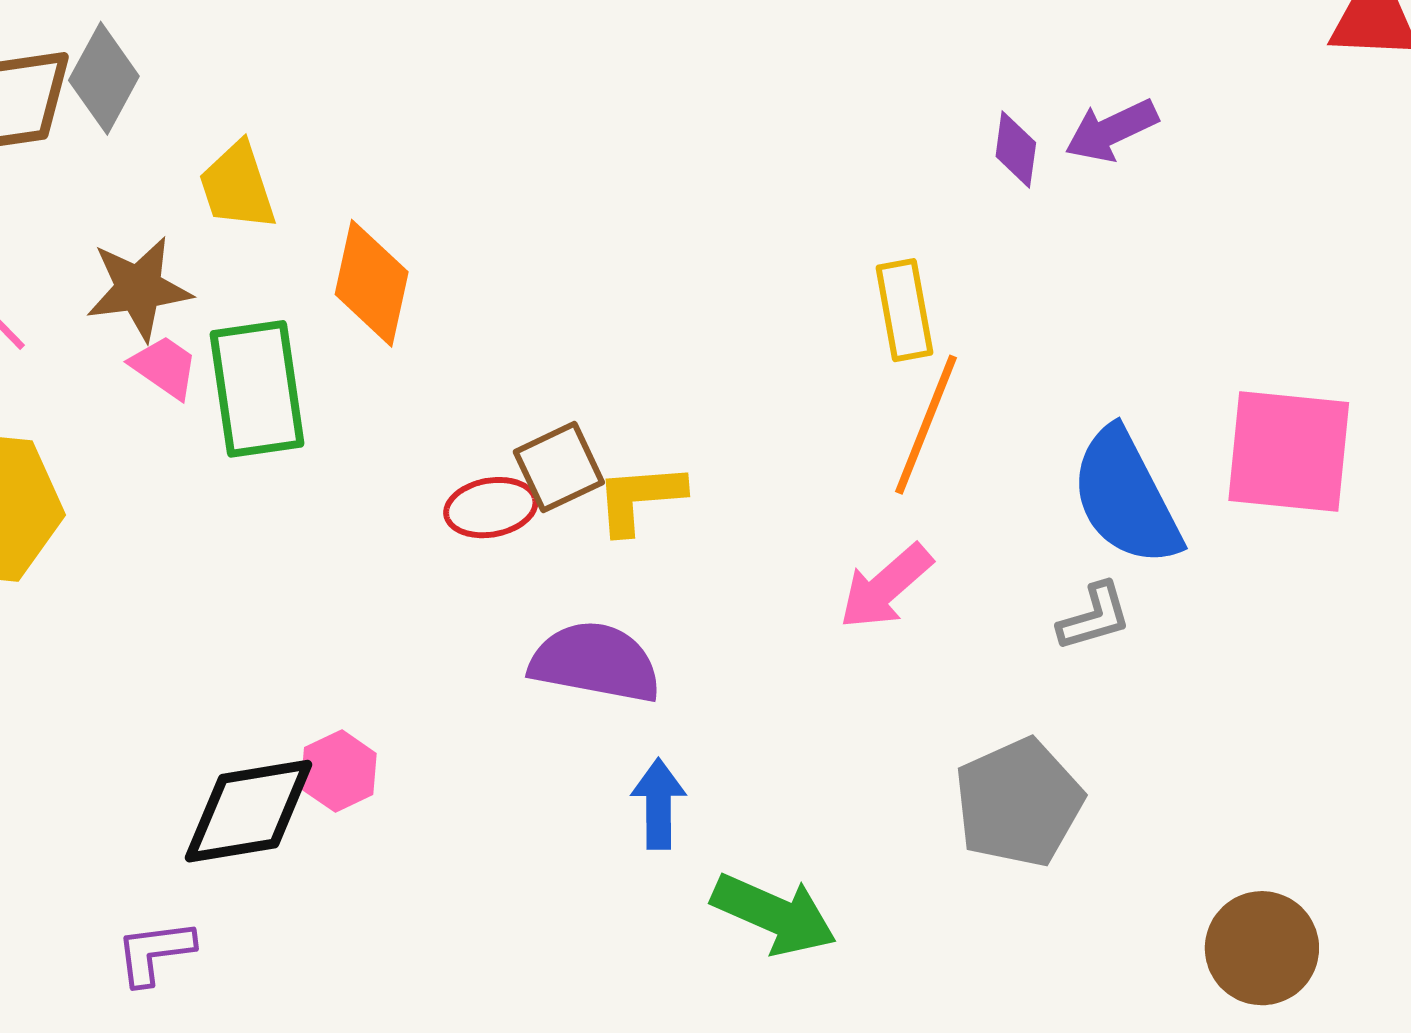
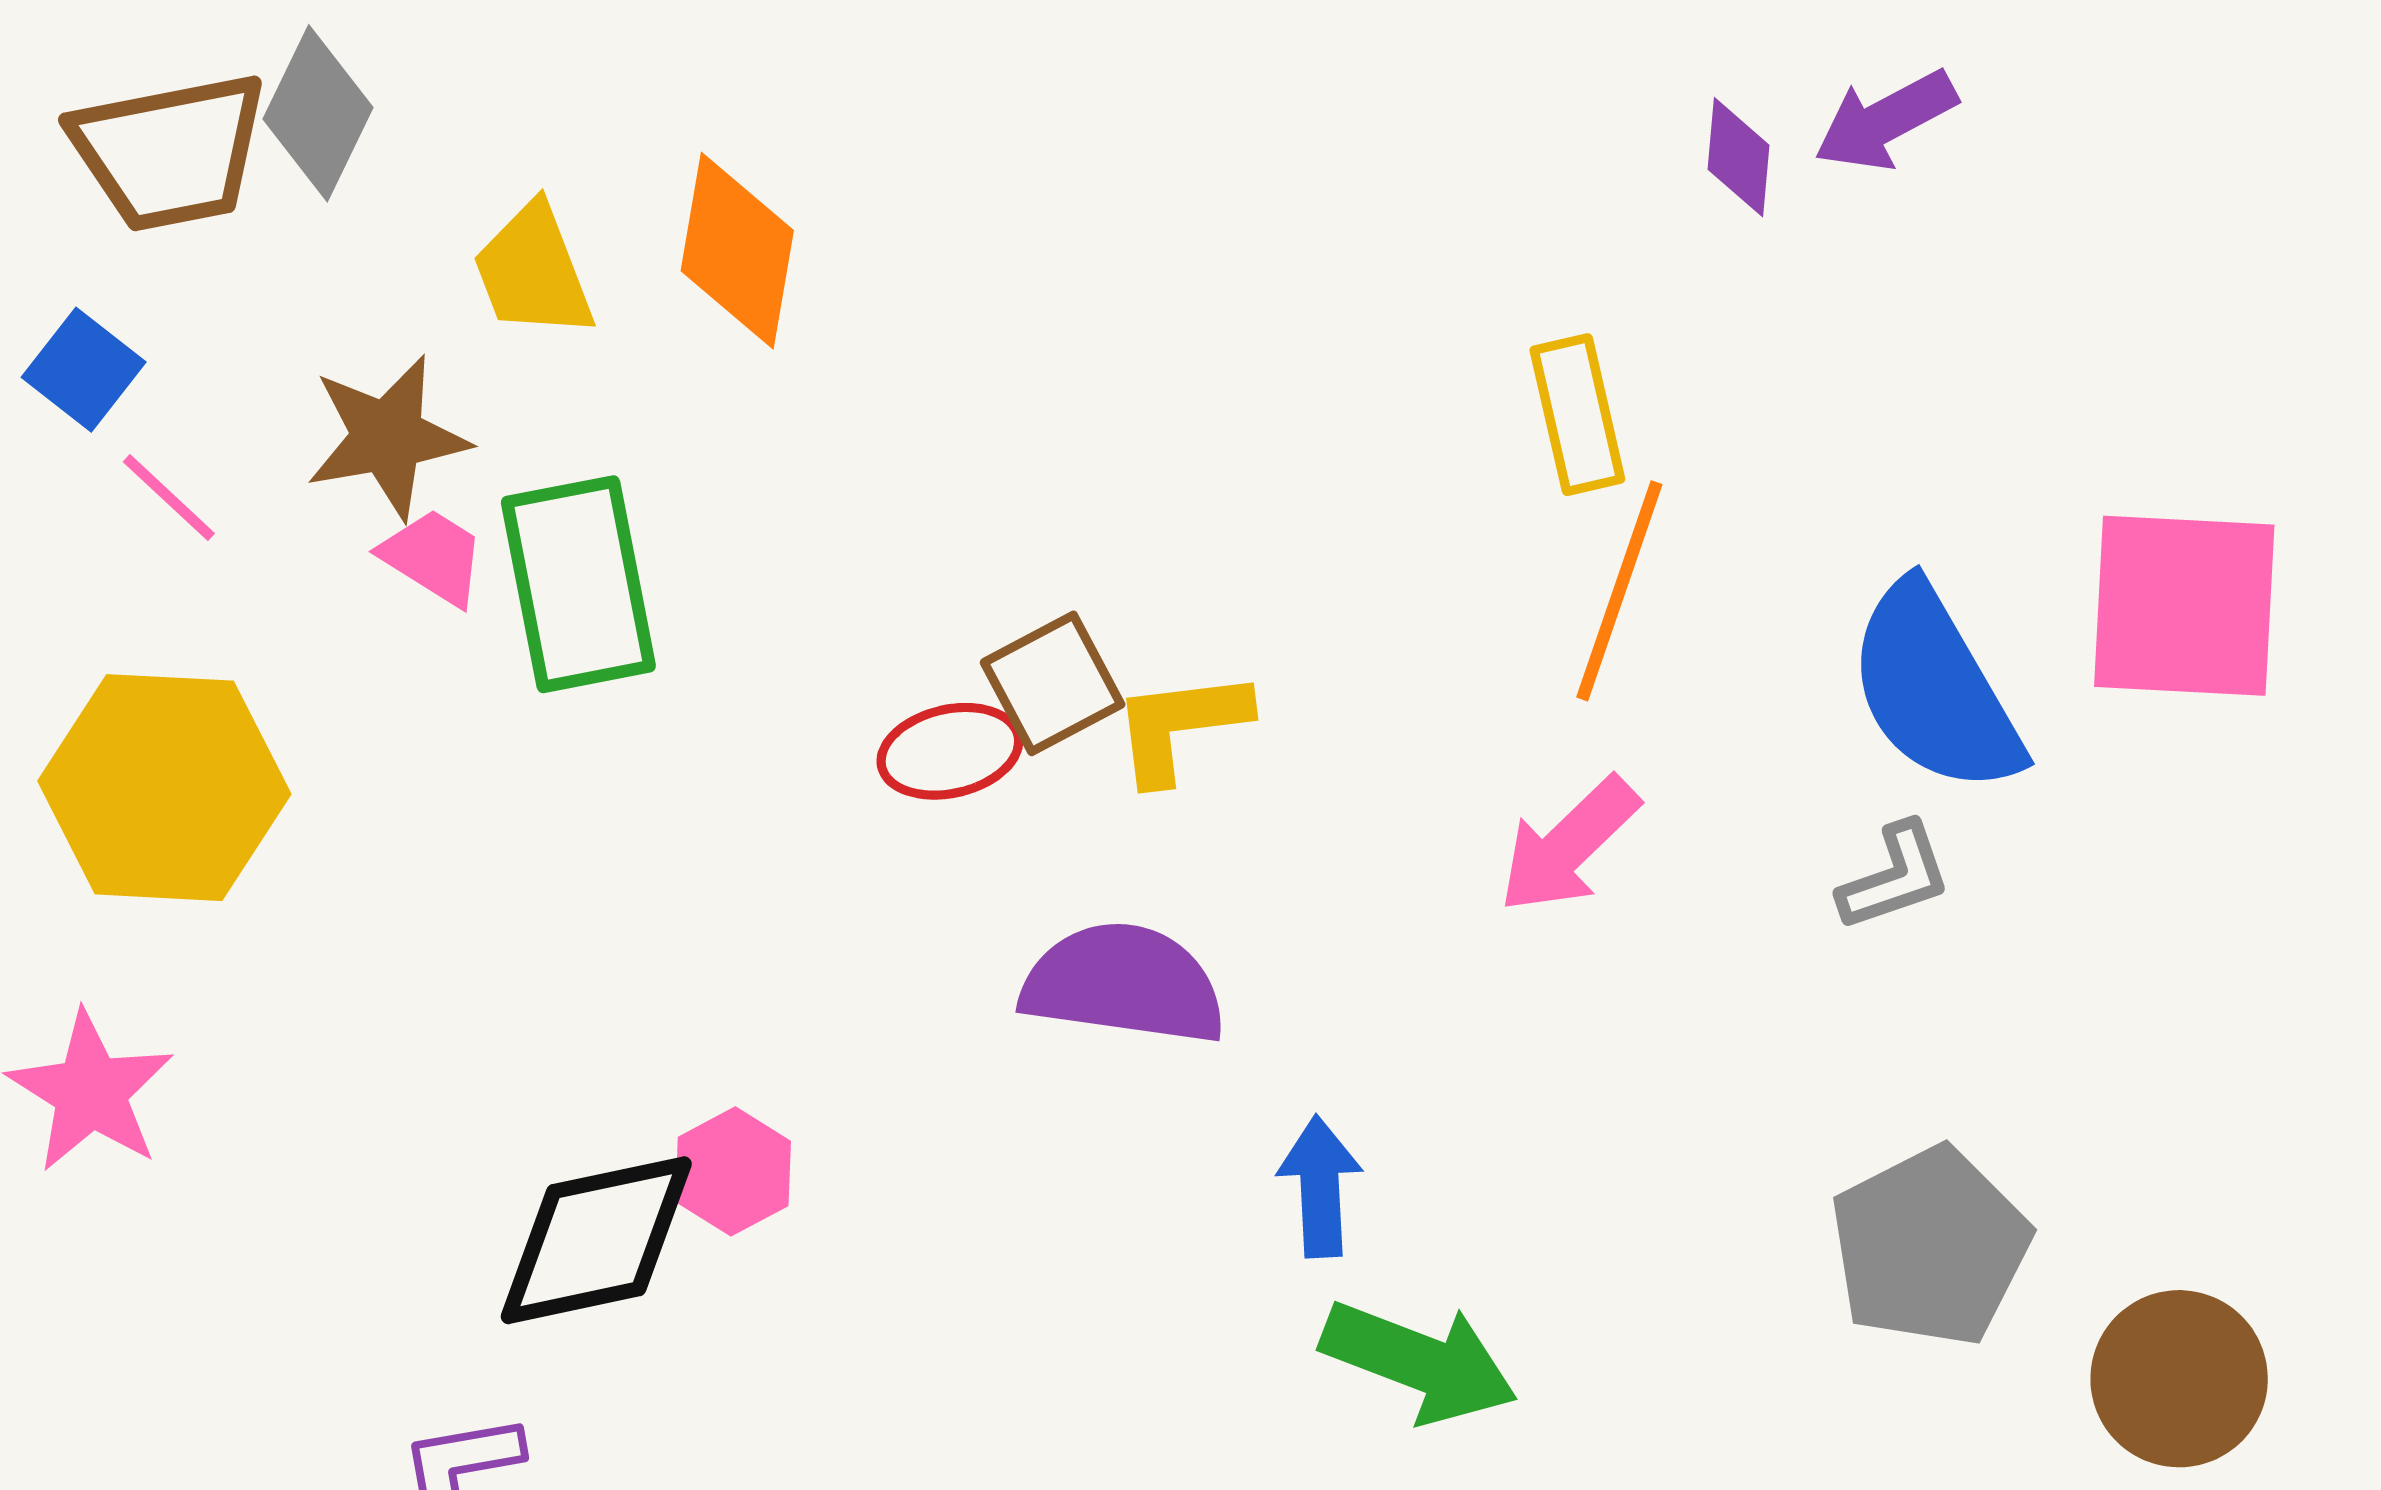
orange diamond: (372, 283) -> (737, 251), moved
gray pentagon: (1019, 803) -> (1930, 1247), moved
blue arrow: (659, 804) -> (1320, 1186), moved

